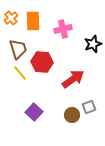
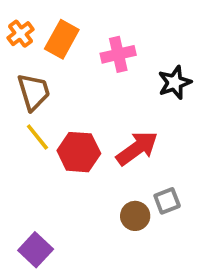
orange rectangle: (33, 21) -> (62, 39), turned 30
red hexagon: (42, 62) -> (79, 152), moved
purple square: (34, 112) -> (36, 250), moved

